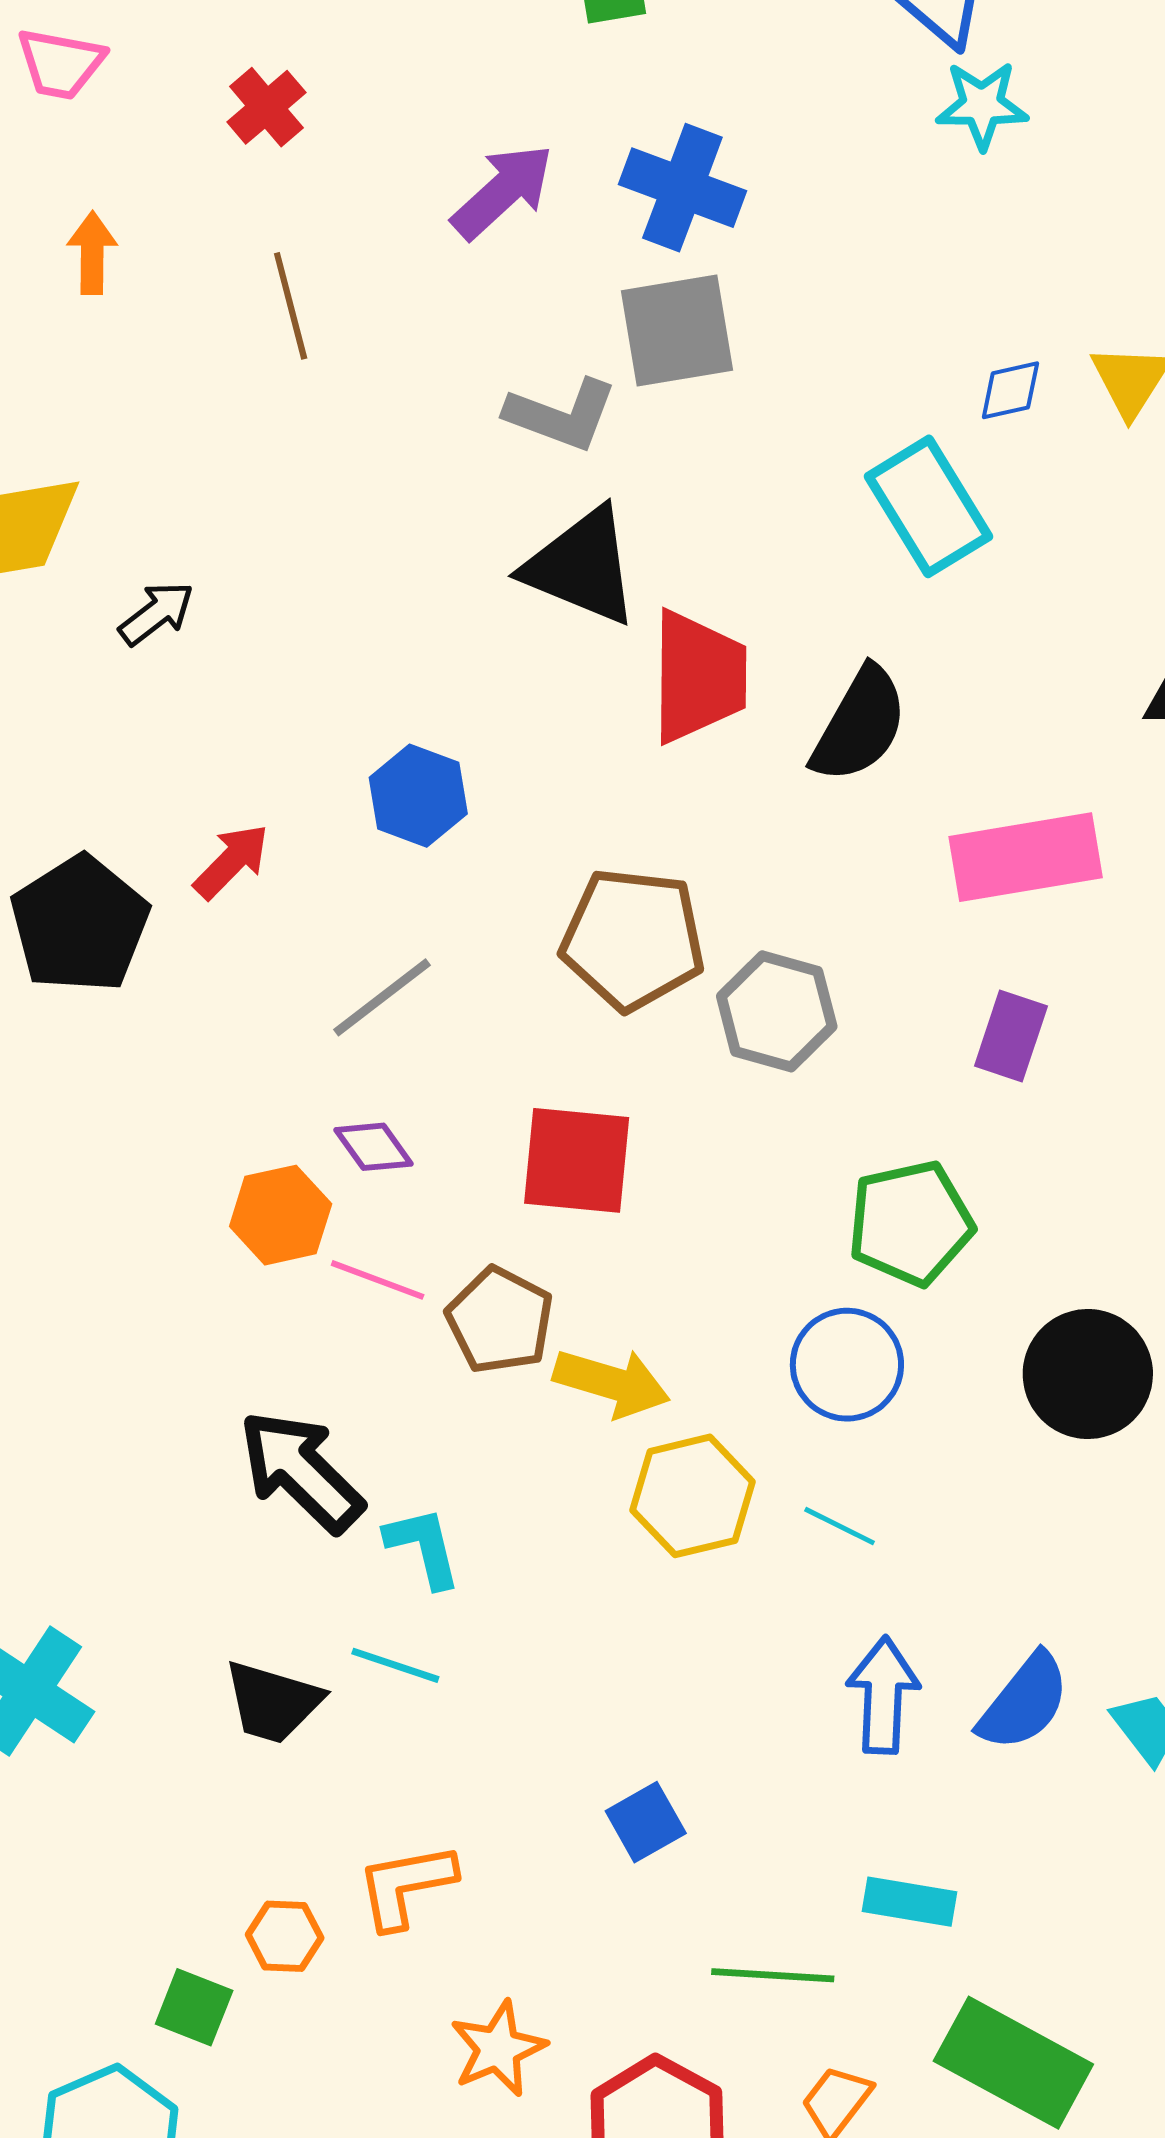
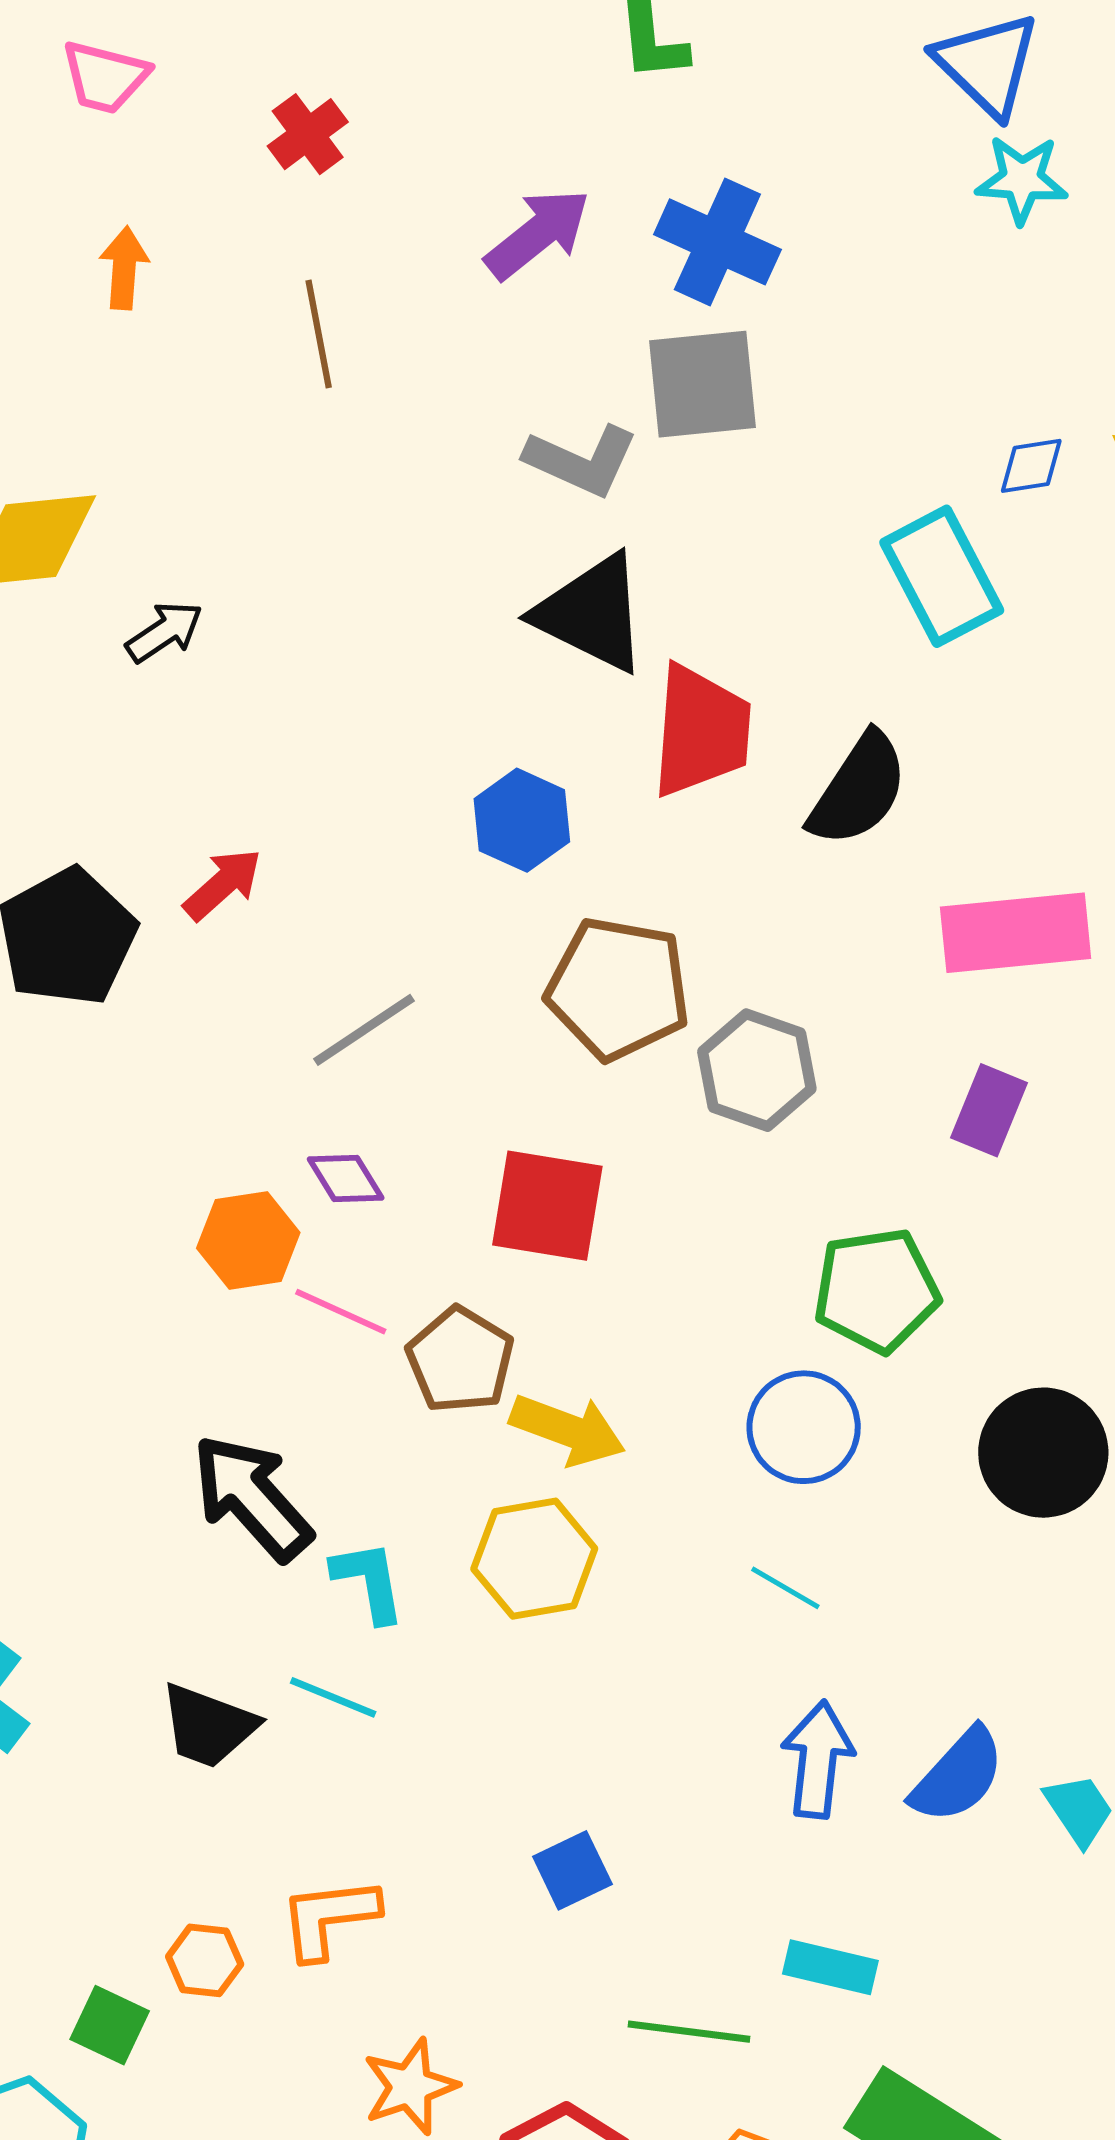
blue hexagon: (418, 796) -> (522, 820), moved
yellow hexagon: (693, 1496) -> (534, 1559), moved

